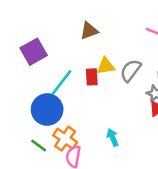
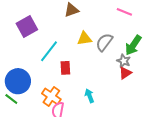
red rectangle: (92, 77) -> (65, 68), moved
blue circle: (47, 110) -> (18, 81), moved
green line: (39, 146) -> (11, 99), moved

